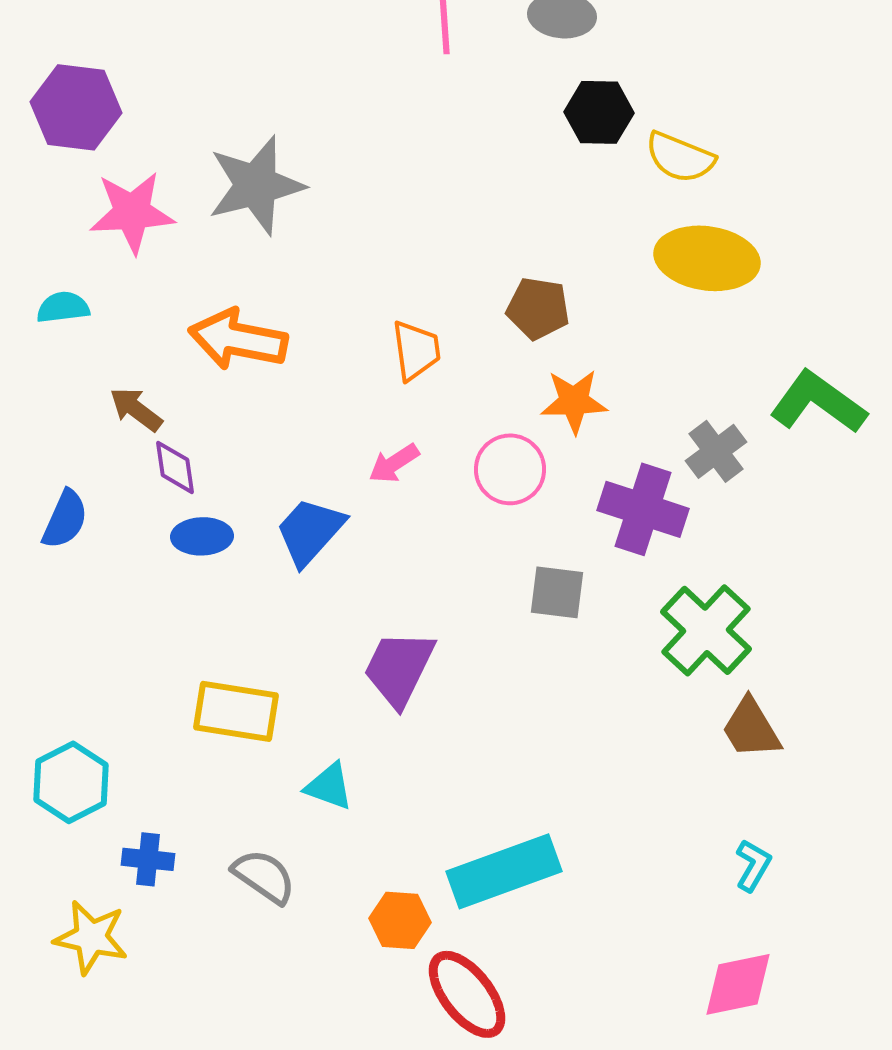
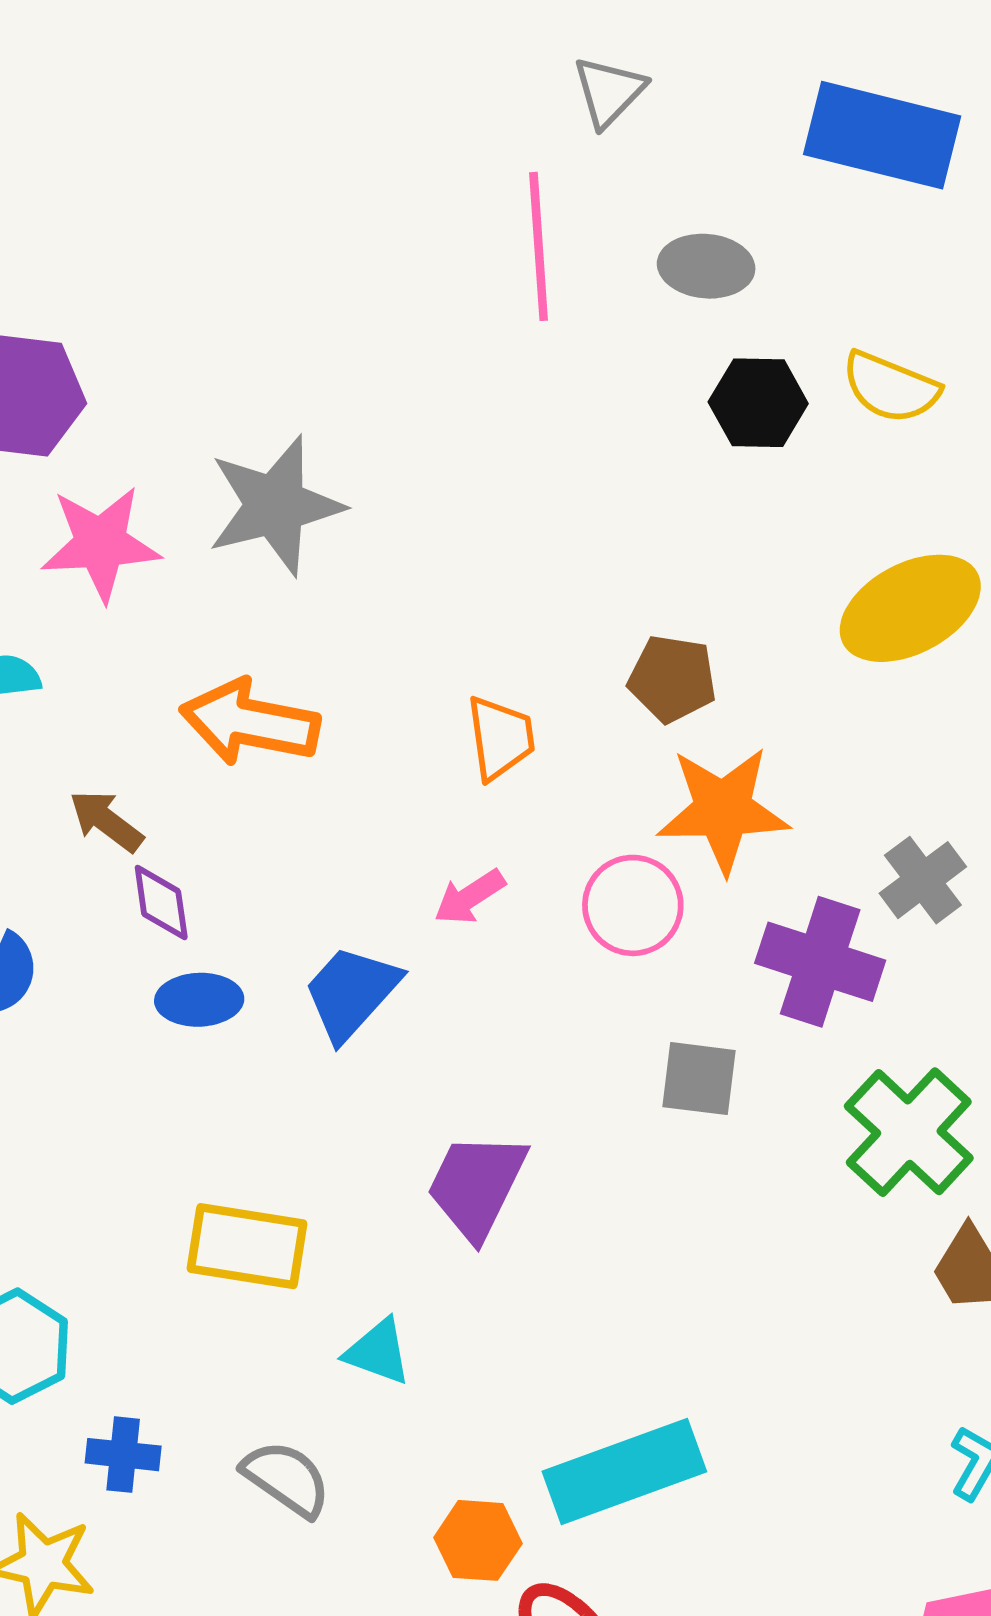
yellow semicircle: (680, 157) -> (891, 387), moved
yellow ellipse: (707, 258) -> (910, 608), turned -36
orange star: (574, 401) -> (723, 810), size x1.4

